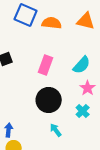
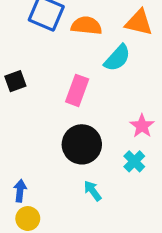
cyan semicircle: (82, 65) -> (117, 58), moved

